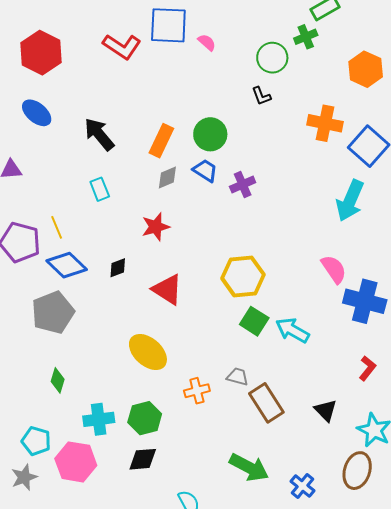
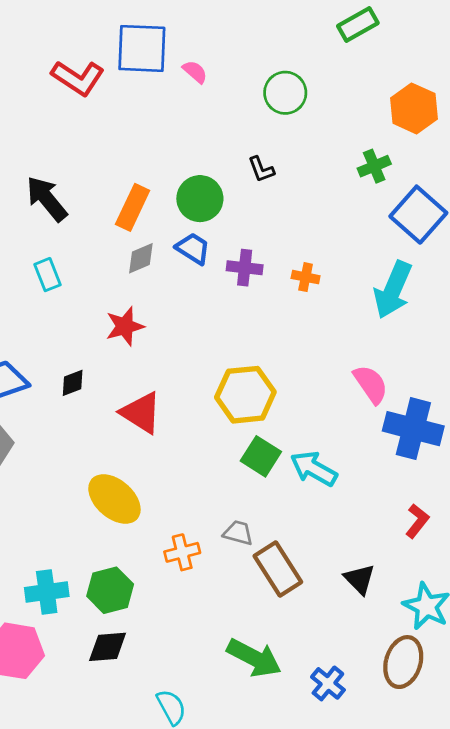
green cross: (306, 37) -> (374, 166), moved
black L-shape: (261, 96) -> (261, 169), moved
orange cross: (325, 123) -> (306, 277), moved, size x0.6
purple cross: (243, 184) -> (245, 268), turned 30

